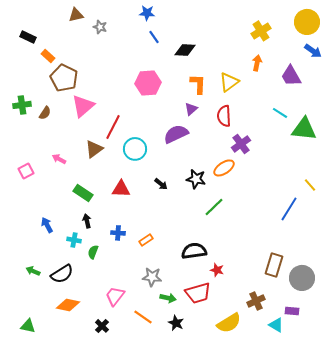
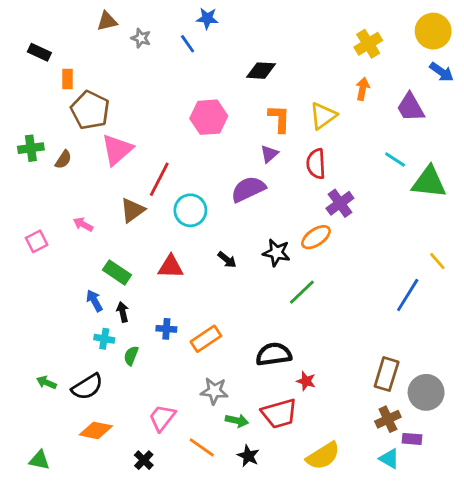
blue line: (154, 37) -> (188, 44), moved
orange rectangle: (48, 56) -> (68, 79), turned 48
blue arrow: (47, 225) -> (94, 301), moved
orange rectangle: (146, 240) -> (206, 339), size x1.5
brown cross: (256, 301) -> (388, 419), moved

